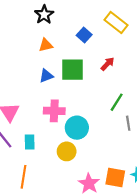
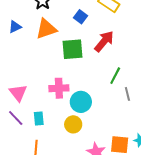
orange triangle: (46, 45) -> (46, 29), size x1.6
red arrow: (108, 64) -> (104, 41), size x1.6
blue triangle: (46, 76) -> (15, 27), moved

